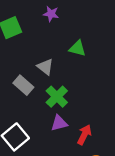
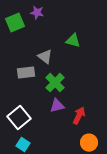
purple star: (51, 14) -> (37, 13), moved
gray rectangle: (23, 85) -> (26, 73), turned -48

